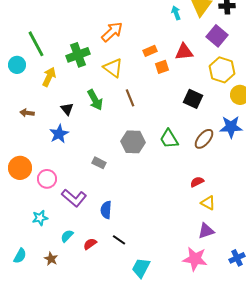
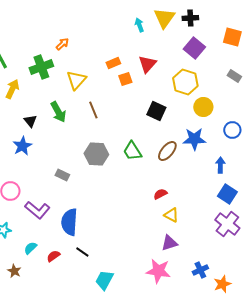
orange arrow: (112, 32) -> (62, 44), moved, size x0.6
purple square: (217, 36) -> (194, 48), moved
red triangle: (184, 52) -> (147, 64), turned -42
yellow triangle: (113, 68) -> (76, 80), turned 35
blue semicircle: (106, 210) -> (69, 222), size x1.5

